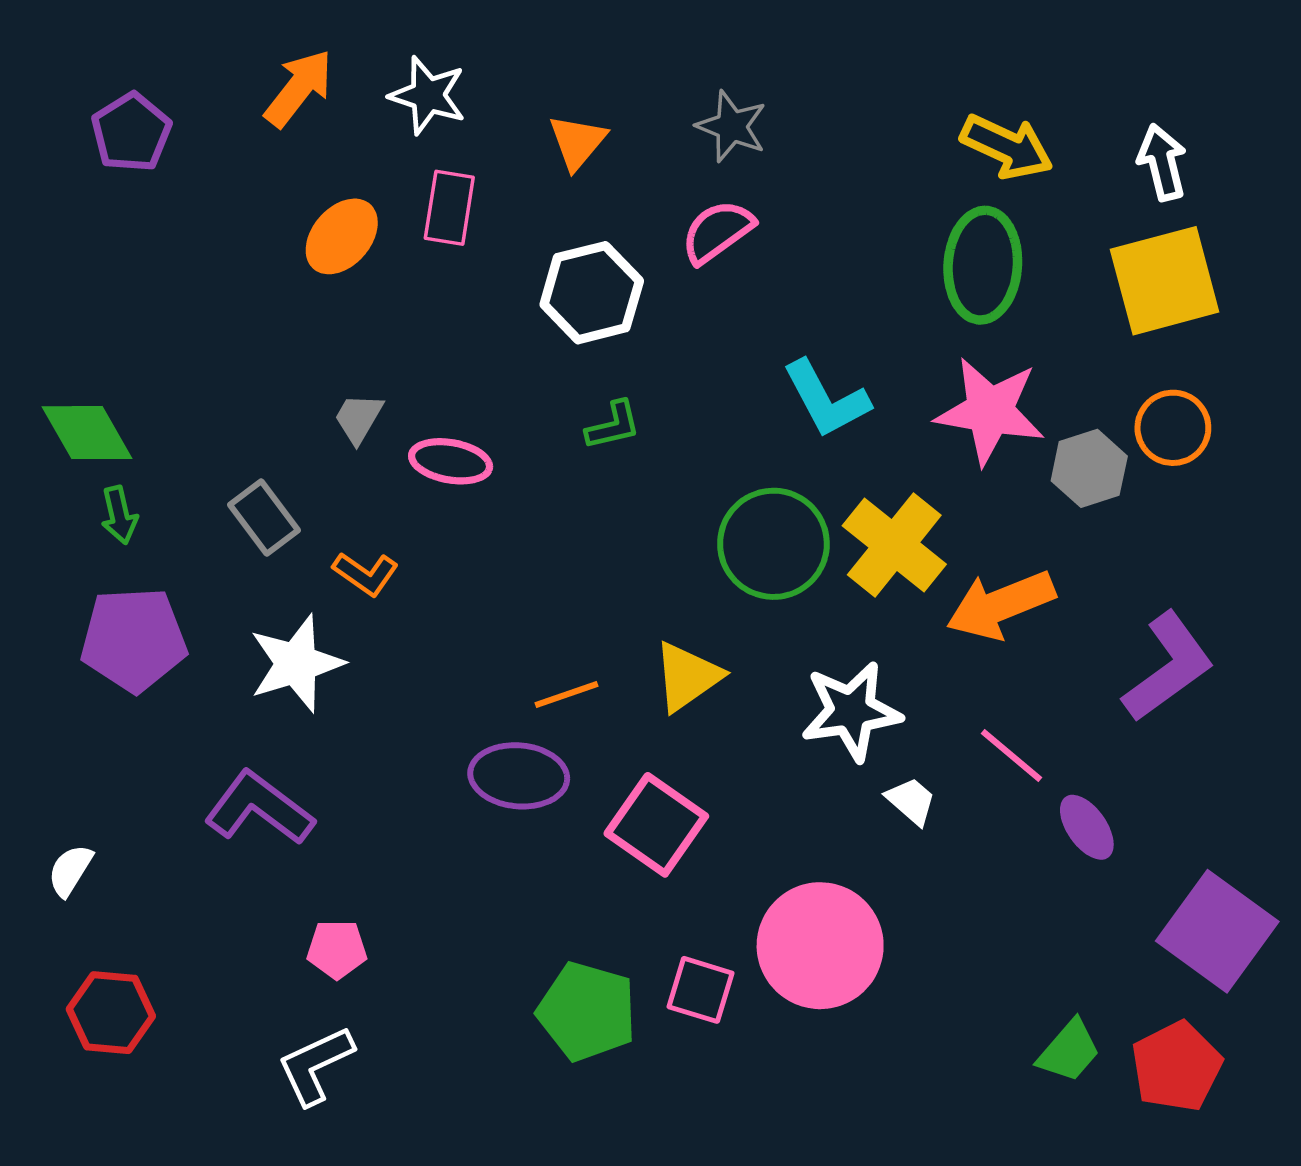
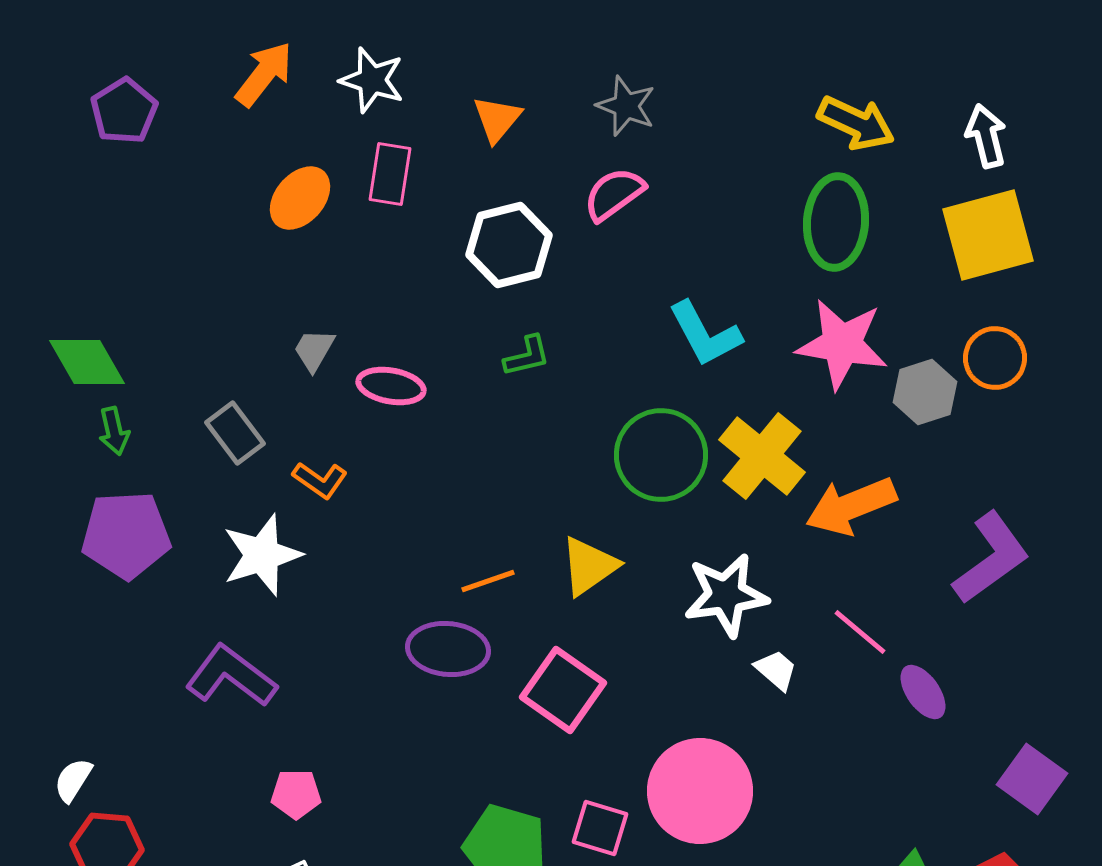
white semicircle: (70, 870) -> (73, 780), moved
purple square: (1217, 931) -> (1032, 779), size x0.7

